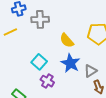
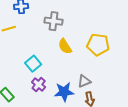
gray cross: (40, 19) -> (54, 21), moved
blue star: (70, 63) -> (64, 92), moved, turned 30

